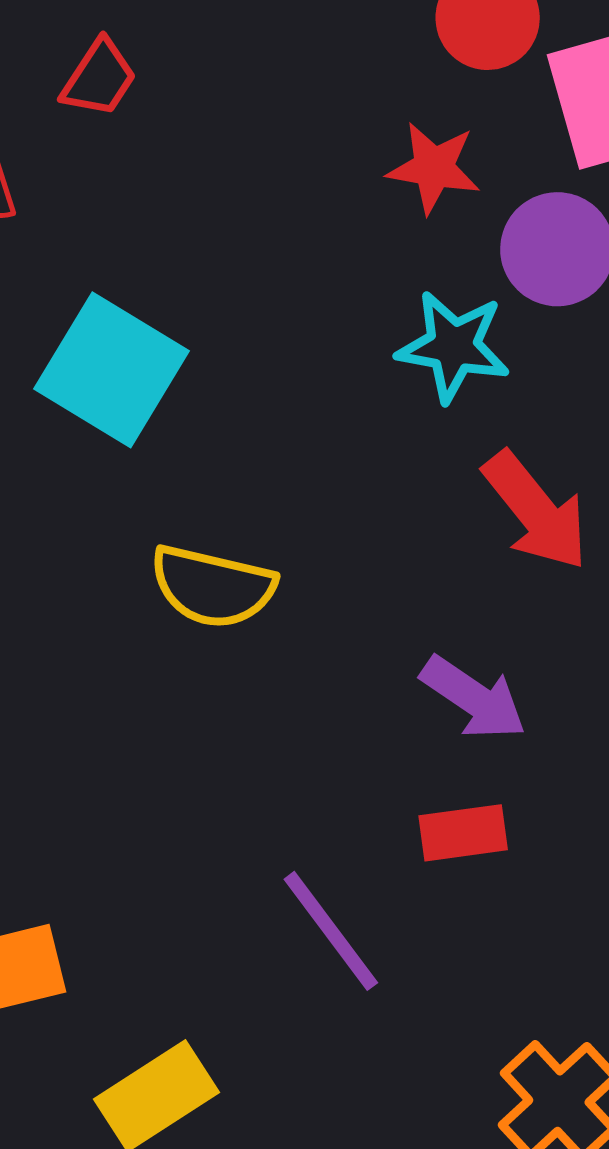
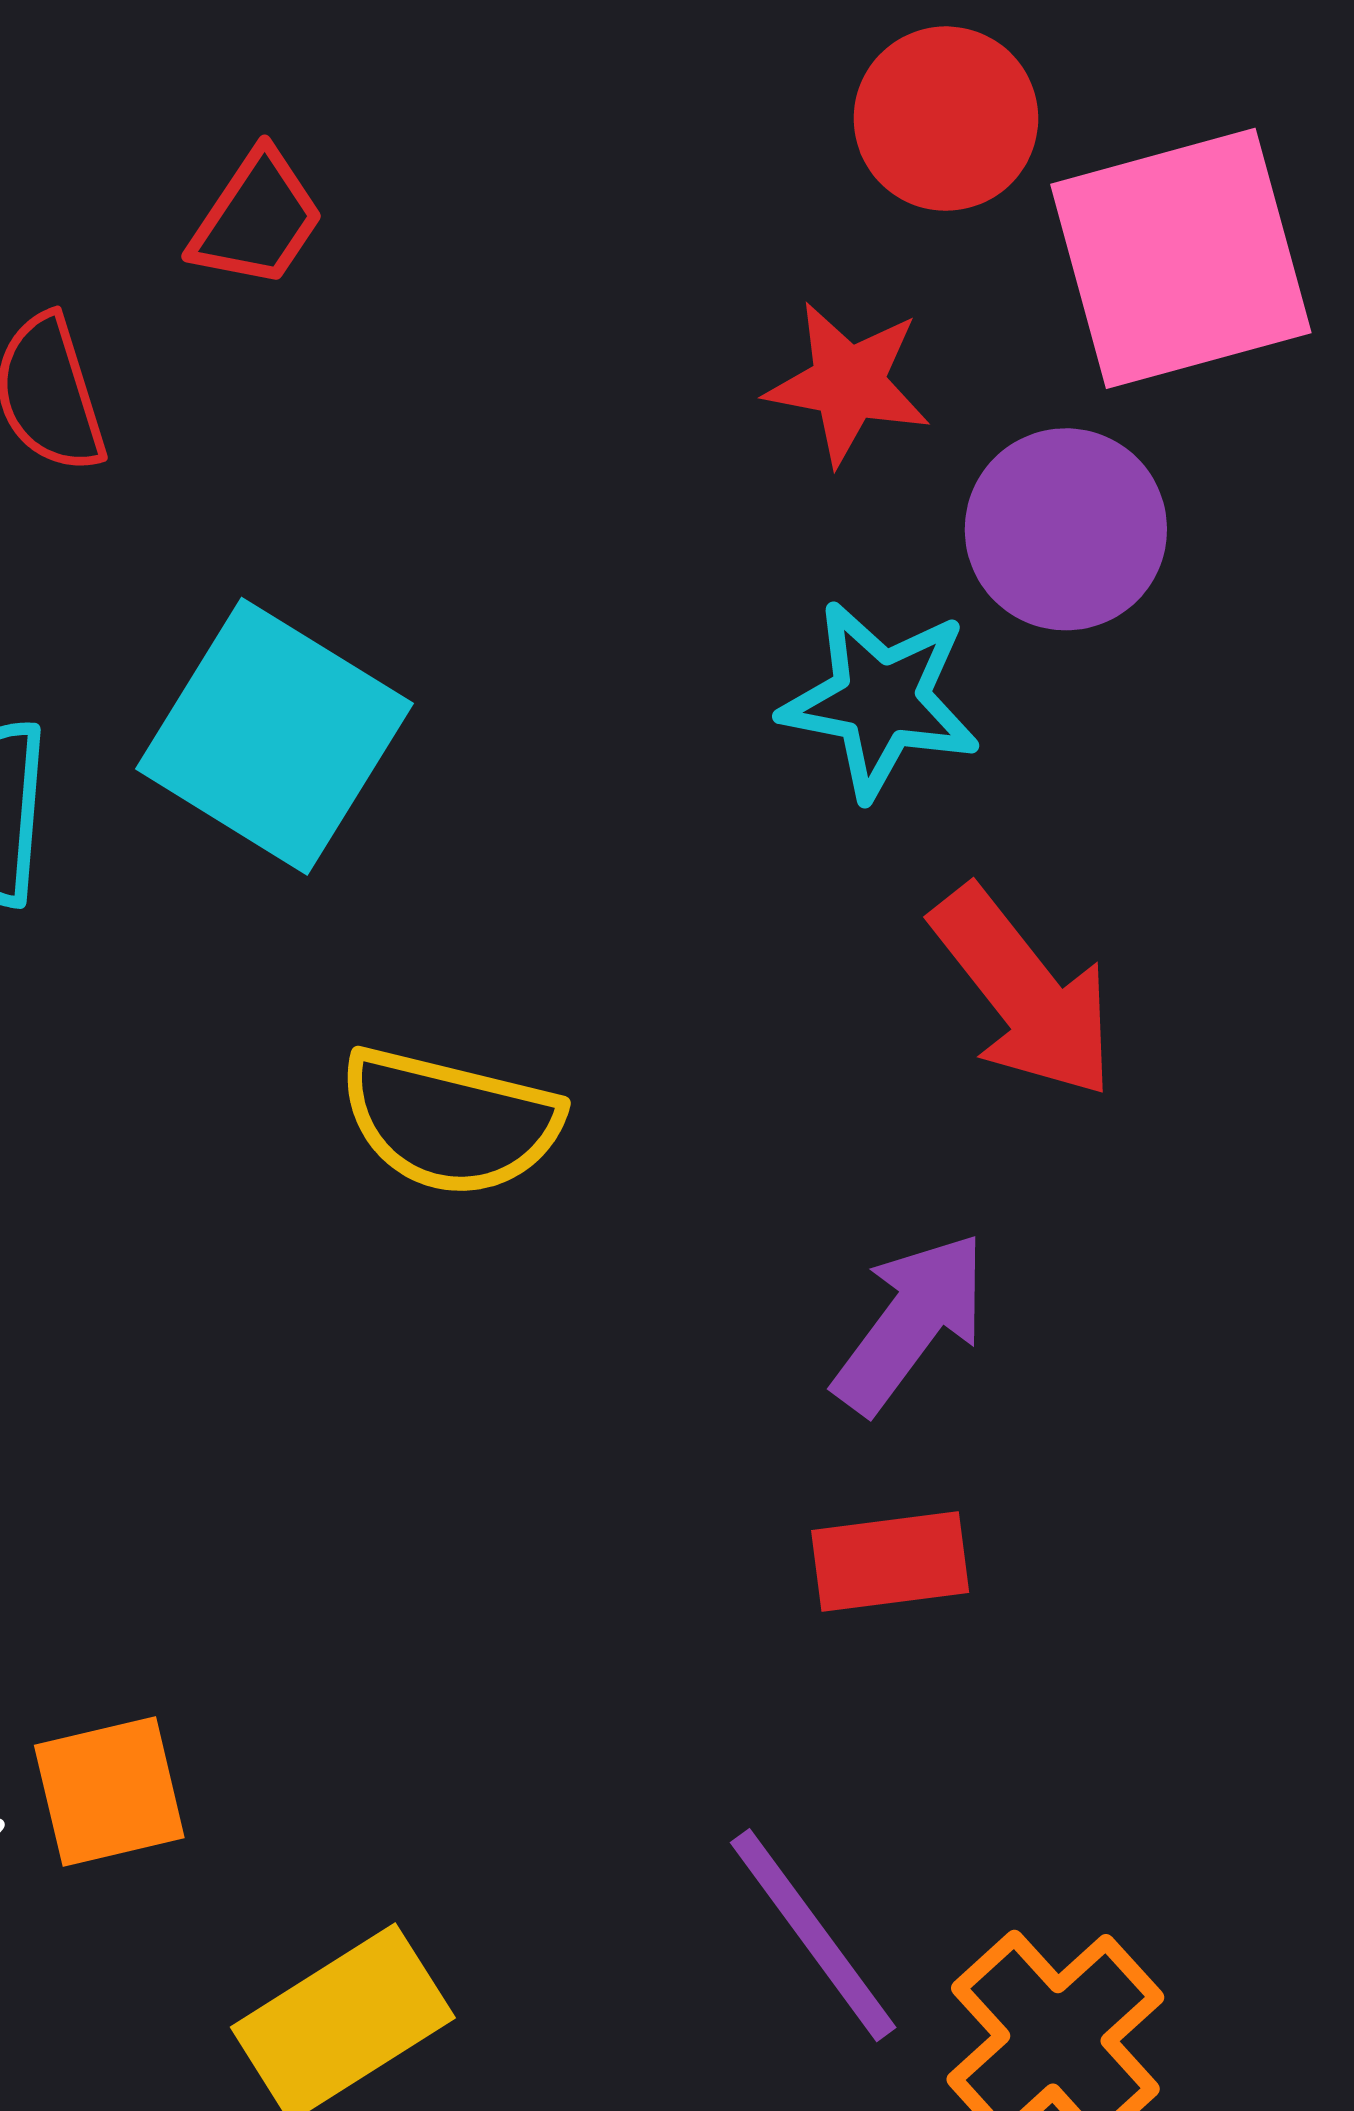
purple arrow: (473, 698) -> (910, 1323), turned -88
purple line: (331, 931) -> (813, 1935), moved

